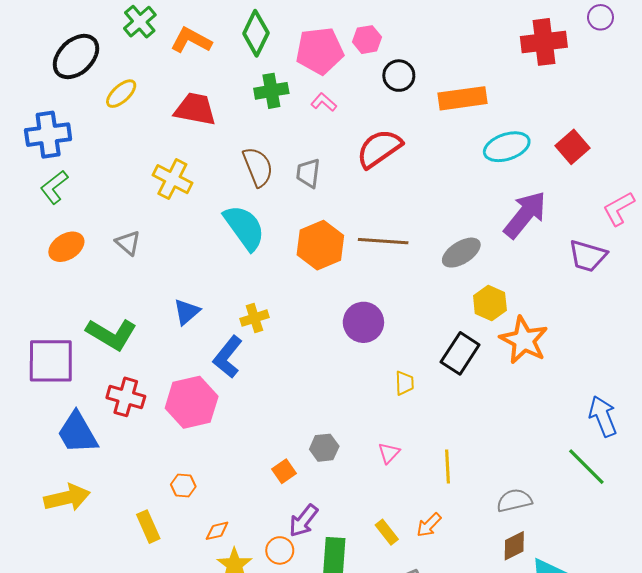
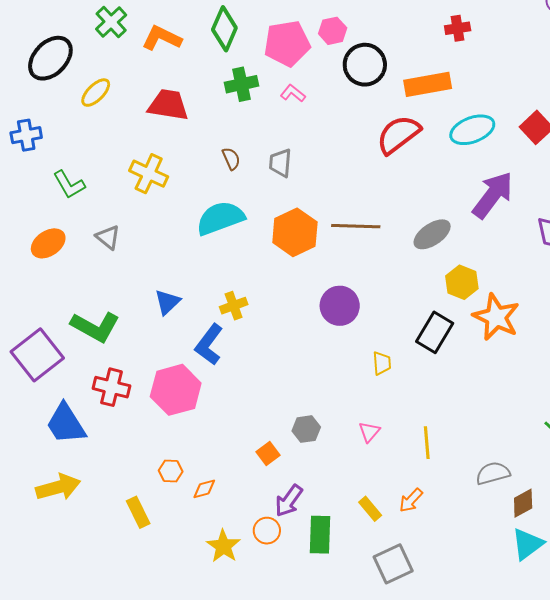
red cross: (544, 42) -> (458, 28), moved, size x0.6
black circle: (399, 76) -> (365, 65), size x1.4
blue cross: (48, 135) -> (26, 135), size x0.7
red semicircle: (379, 149) -> (398, 134), moved
brown semicircle: (258, 167) -> (231, 159), size x0.6
green L-shape: (54, 187) -> (69, 185), moved, turned -80
cyan semicircle: (244, 228) -> (220, 218), turned -72
purple square: (51, 361) -> (37, 355), turned -36
orange diamond: (217, 531) -> (204, 489), moved
brown diamond: (514, 546) -> (523, 503), moved

